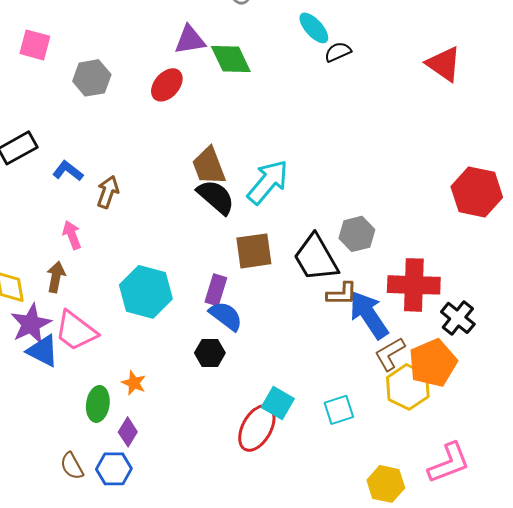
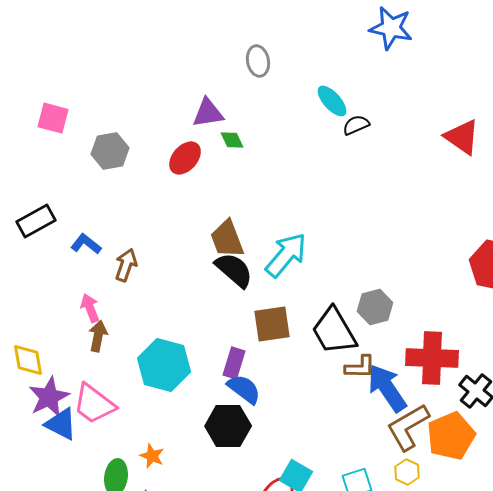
green diamond: (231, 59) -> (232, 140), moved, size x0.6
brown arrow: (56, 277) -> (98, 336), moved
black hexagon: (210, 353) -> (228, 426), size x1.5
brown L-shape: (390, 354) -> (408, 427), size x1.4
yellow hexagon: (408, 387) -> (407, 472), moved, size x0.6

